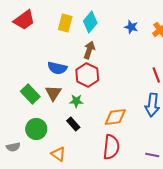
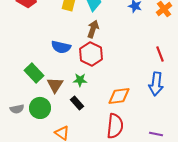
brown triangle: (53, 93) -> (55, 85), moved
gray semicircle: (13, 147) -> (17, 109), moved

